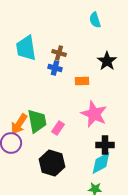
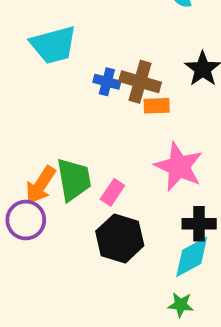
cyan trapezoid: (26, 48) -> (53, 45), turned -96
brown cross: (59, 53) -> (140, 82), moved, size x1.5
black hexagon: (52, 163) -> (120, 238), moved

